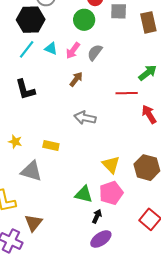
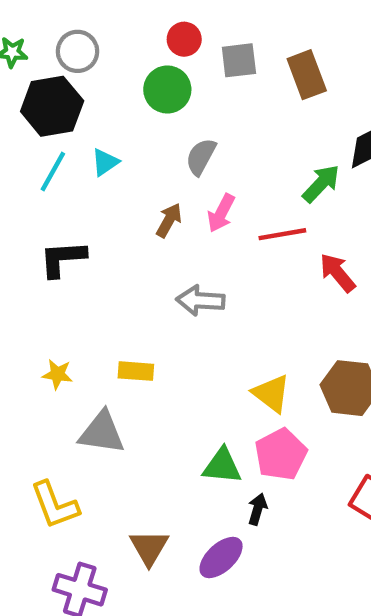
cyan triangle: (51, 49) -> (105, 162), turned -48
pink arrow: (73, 51) -> (221, 213), moved
black L-shape: (25, 90) -> (63, 259), turned 110
brown triangle: (33, 223) -> (149, 547), moved
purple ellipse: (101, 239) -> (221, 557), moved

